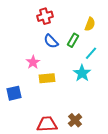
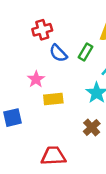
red cross: (45, 16) -> (42, 30), moved
brown cross: (75, 120) -> (92, 127), moved

